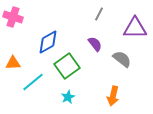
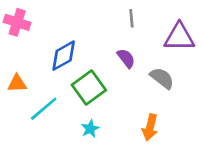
gray line: (99, 14) -> (131, 18), turned -32

